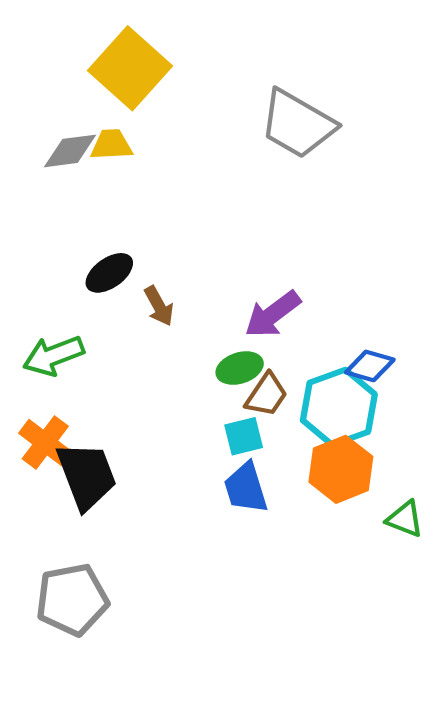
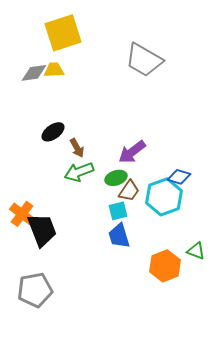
yellow square: (130, 68) -> (63, 33), turned 30
green arrow: (53, 356) -> (79, 172), moved
orange hexagon: (341, 469) -> (165, 266), moved

